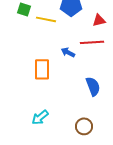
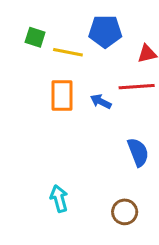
orange rectangle: (42, 69) -> (62, 96), moved
cyan arrow: (40, 117) -> (59, 198), turned 114

